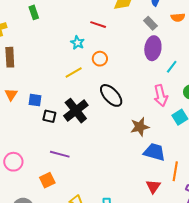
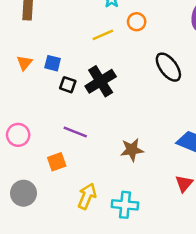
orange triangle: (11, 94) -> (25, 63), moved
black ellipse: (111, 95) -> (168, 67), moved
brown star: (140, 127) -> (132, 150), moved

